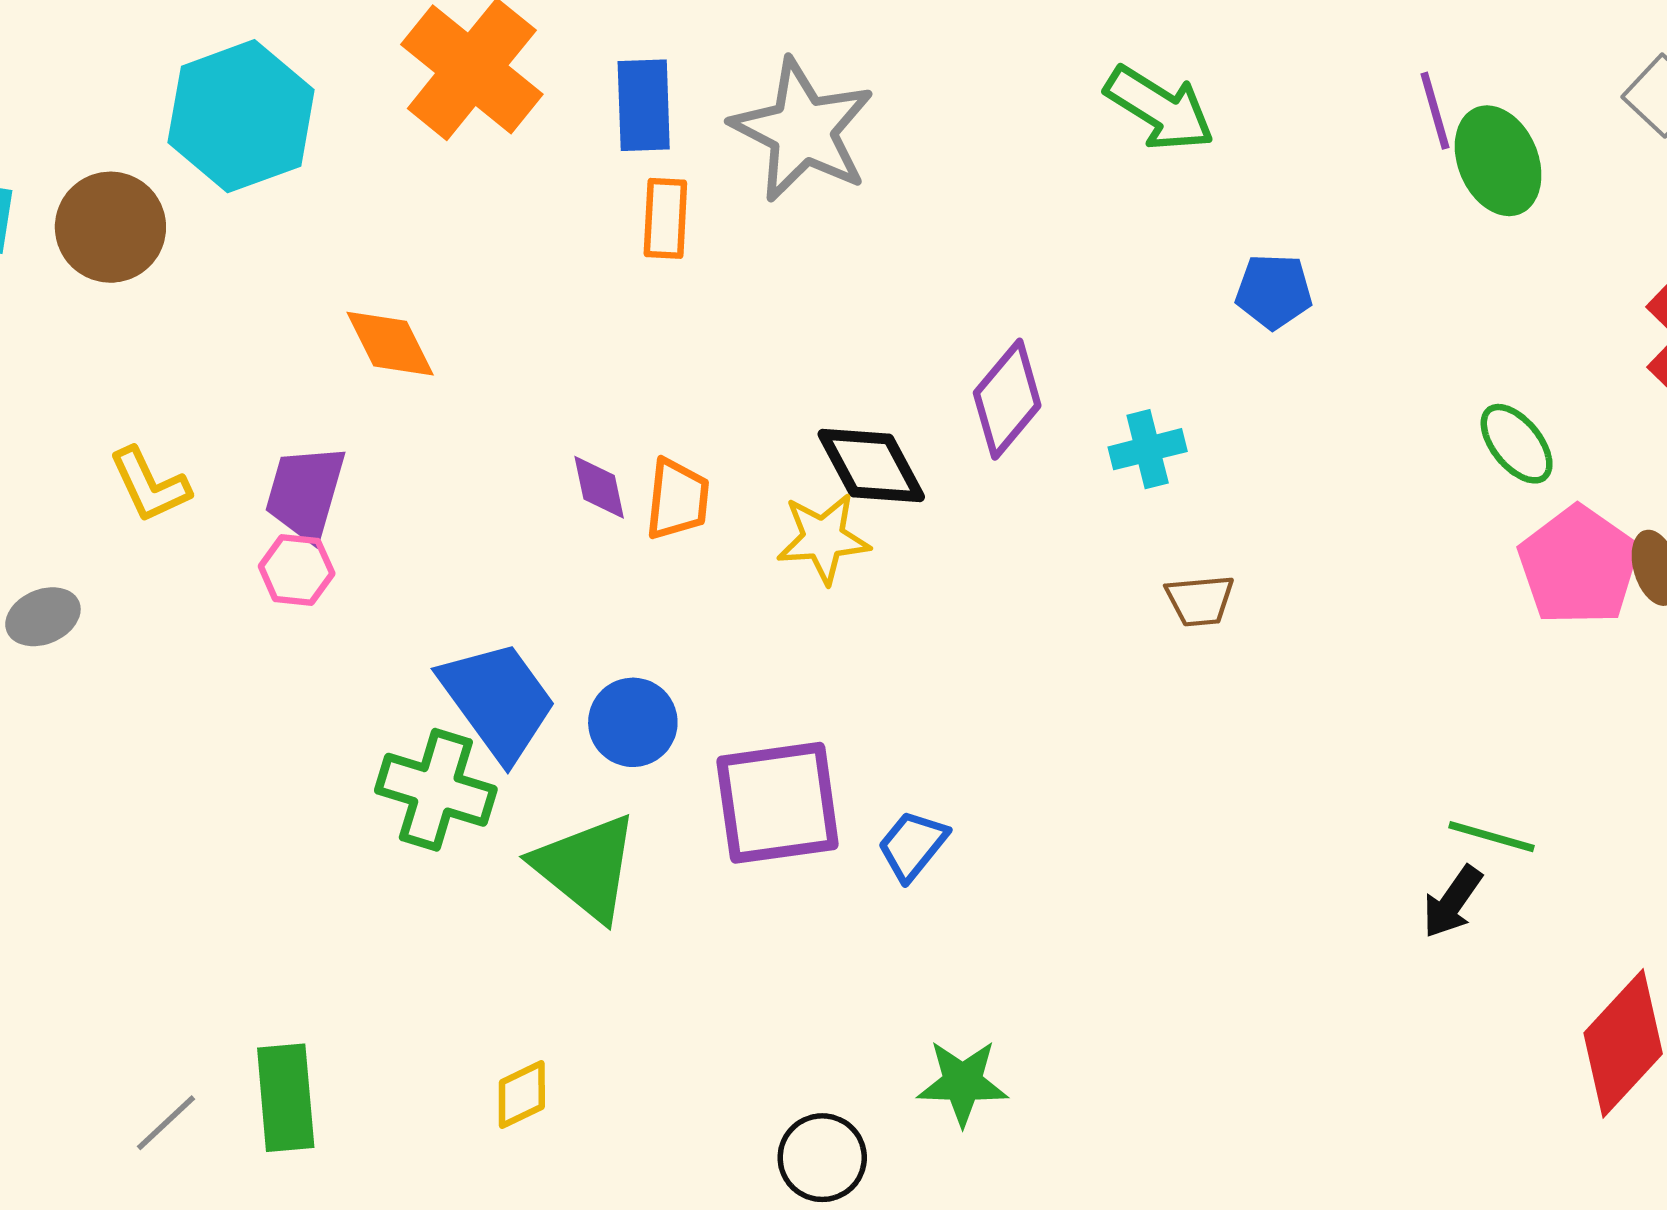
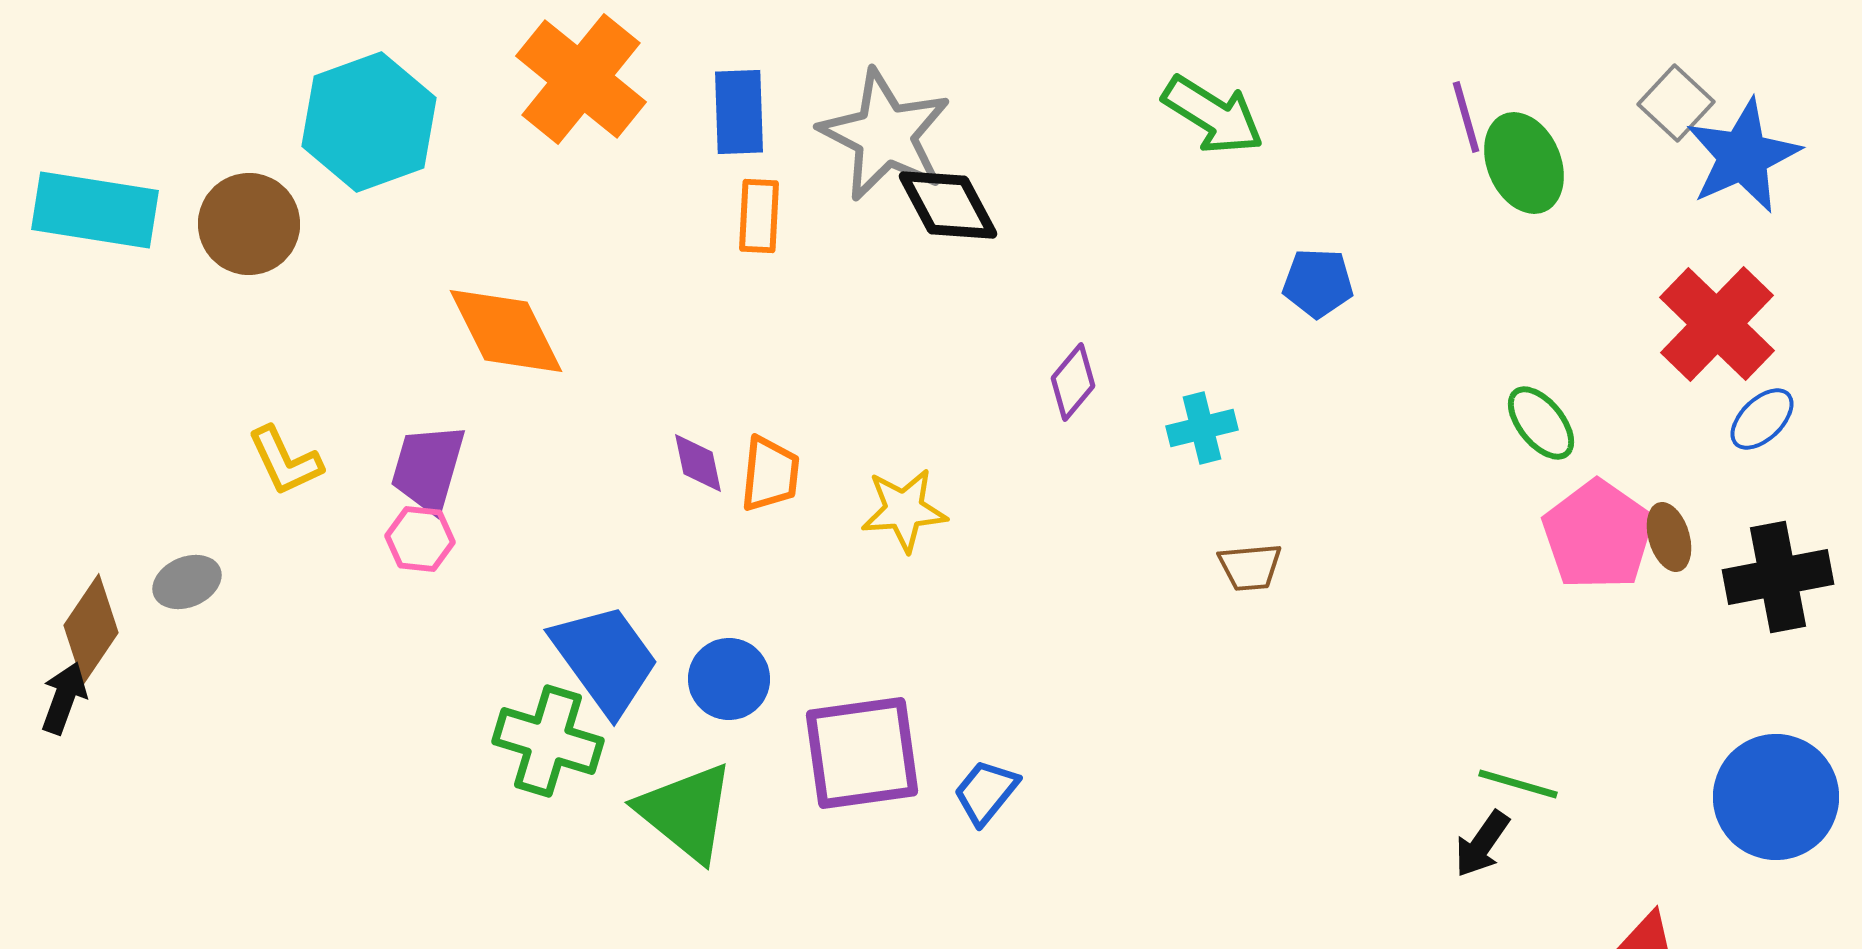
orange diamond: (390, 344) -> (506, 331), size x1.4
purple diamond: (1007, 399) -> (1073, 382), size x0.7
black diamond: (871, 465) -> (948, 205), moved

